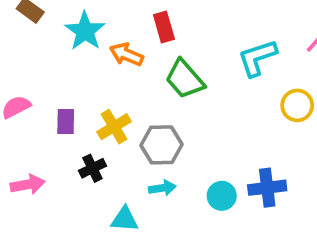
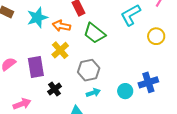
cyan star: (85, 31) -> (37, 18), turned 30
purple rectangle: (66, 121) -> (36, 67), size x1.5
yellow cross: (114, 127) -> (60, 50), moved

